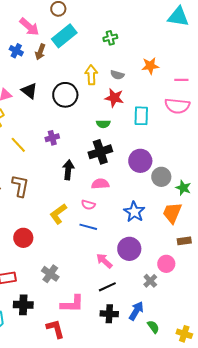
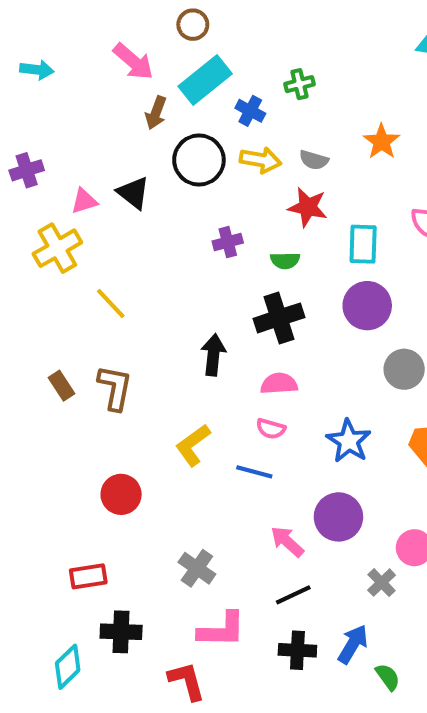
blue cross: (16, 51) -> (250, 111), moved
orange star: (150, 66) -> (382, 142), turned -30
yellow arrow: (91, 75) -> (261, 160), turned 102
black circle: (65, 95) -> (199, 160), moved
purple cross: (52, 138) -> (228, 242), moved
purple circle: (140, 161) -> (367, 306), moved
pink semicircle: (88, 205) -> (271, 429), moved
gray cross: (50, 274) -> (197, 568), moved

